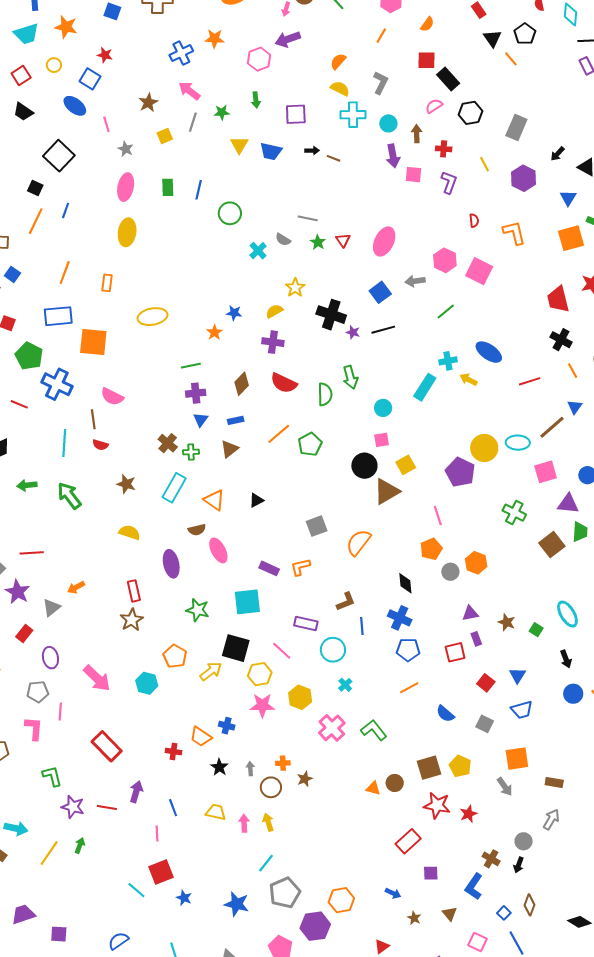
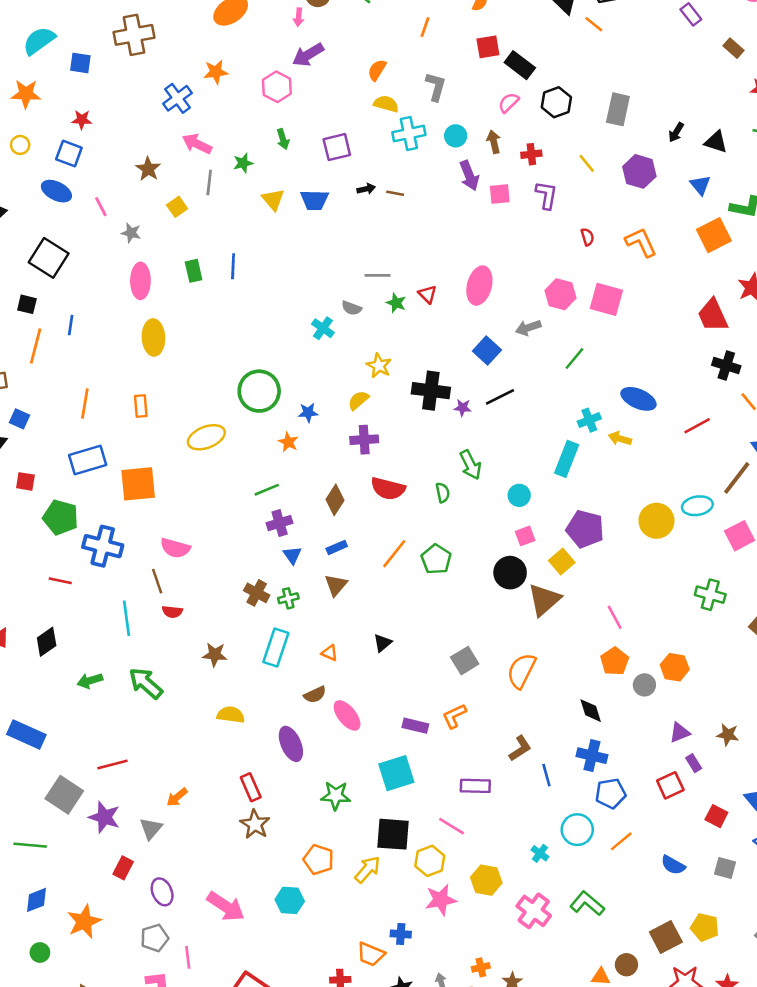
green circle: (230, 213) -> (259, 391), moved, size x1.4
green semicircle: (325, 394) -> (443, 493), size x0.7
purple pentagon: (460, 472) -> (585, 529), moved
orange triangle: (214, 500) -> (329, 653), size x0.6
cyan circle: (333, 650) -> (577, 830), moved

